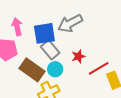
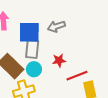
gray arrow: (70, 23) -> (56, 26), size x0.7
gray rectangle: (50, 50) -> (32, 49), turned 36

